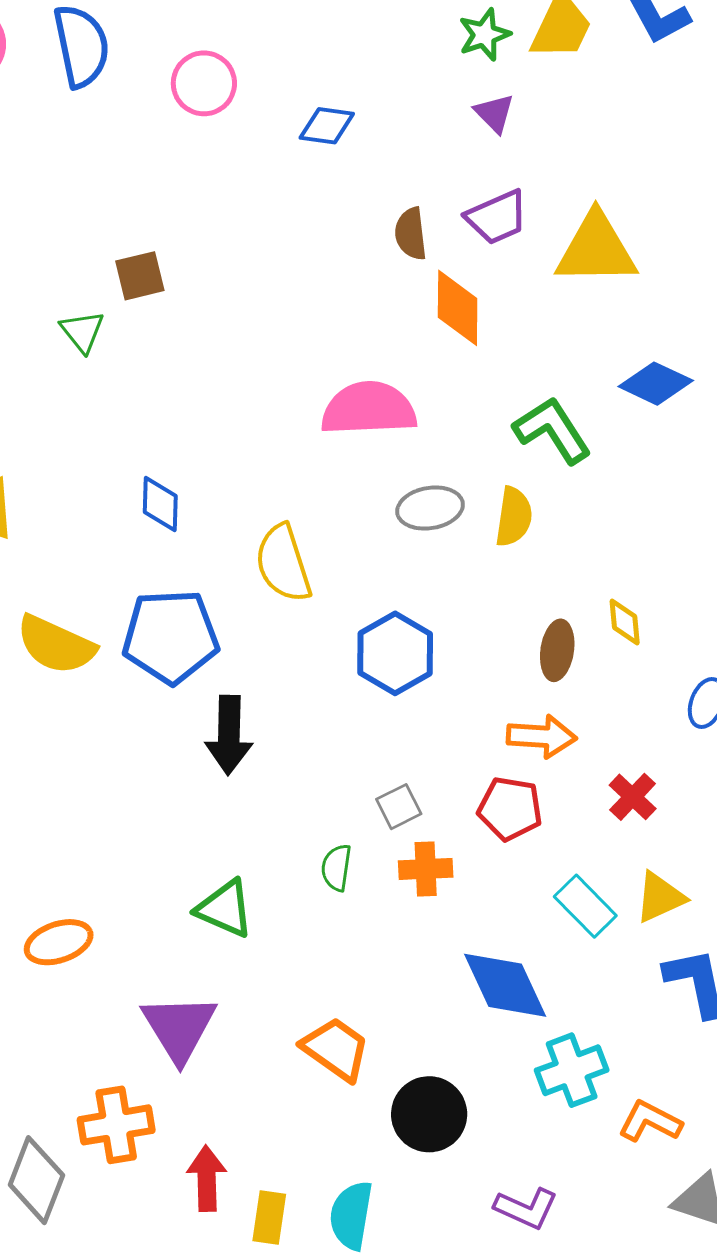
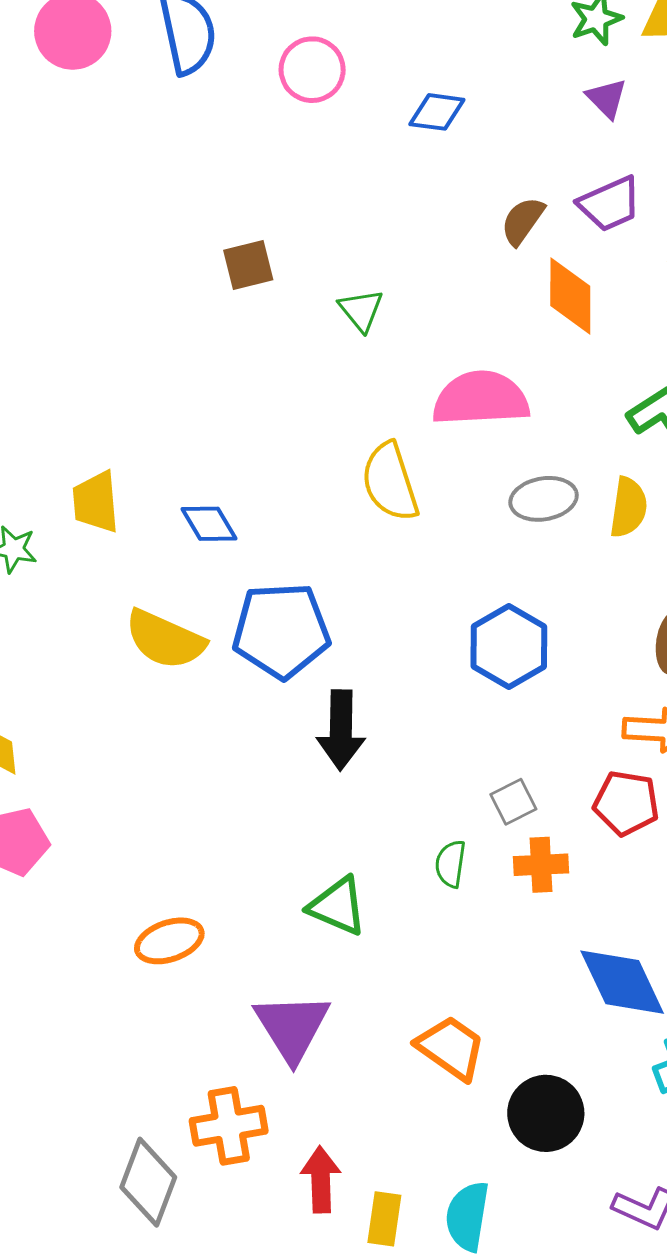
brown semicircle: (411, 234) -> (523, 221), turned 42
green triangle: (82, 331) -> (361, 310), moved
blue diamond: (160, 504) -> (209, 524), moved, turned -32
yellow semicircle: (283, 563) -> (390, 482), moved

